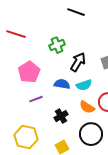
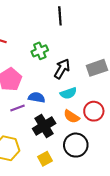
black line: (76, 12) -> (60, 16), turned 66
blue semicircle: (62, 84) -> (37, 97), moved
black cross: (61, 116) -> (44, 126), size x1.5

